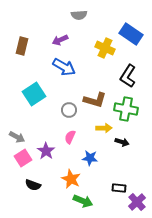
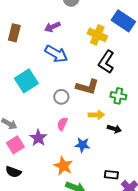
black L-shape: (128, 76) -> (106, 62), moved
green cross: (126, 109) -> (118, 96), size x0.7
black semicircle: (33, 185) -> (13, 172), moved

